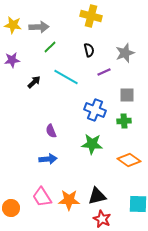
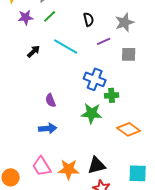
purple star: (12, 60) -> (26, 17), moved
gray square: (127, 95) -> (129, 54), moved
green cross: (124, 121) -> (112, 95), moved

